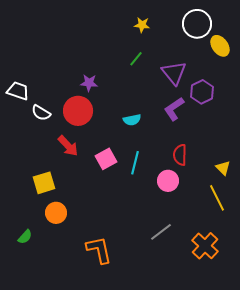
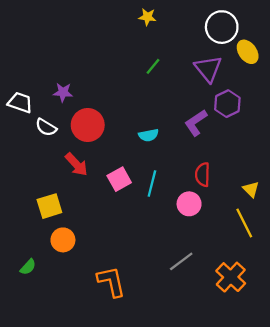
yellow star: (142, 25) -> (147, 17), moved
purple triangle: (174, 73) -> (208, 69), moved
purple star: (89, 83) -> (63, 92), moved

